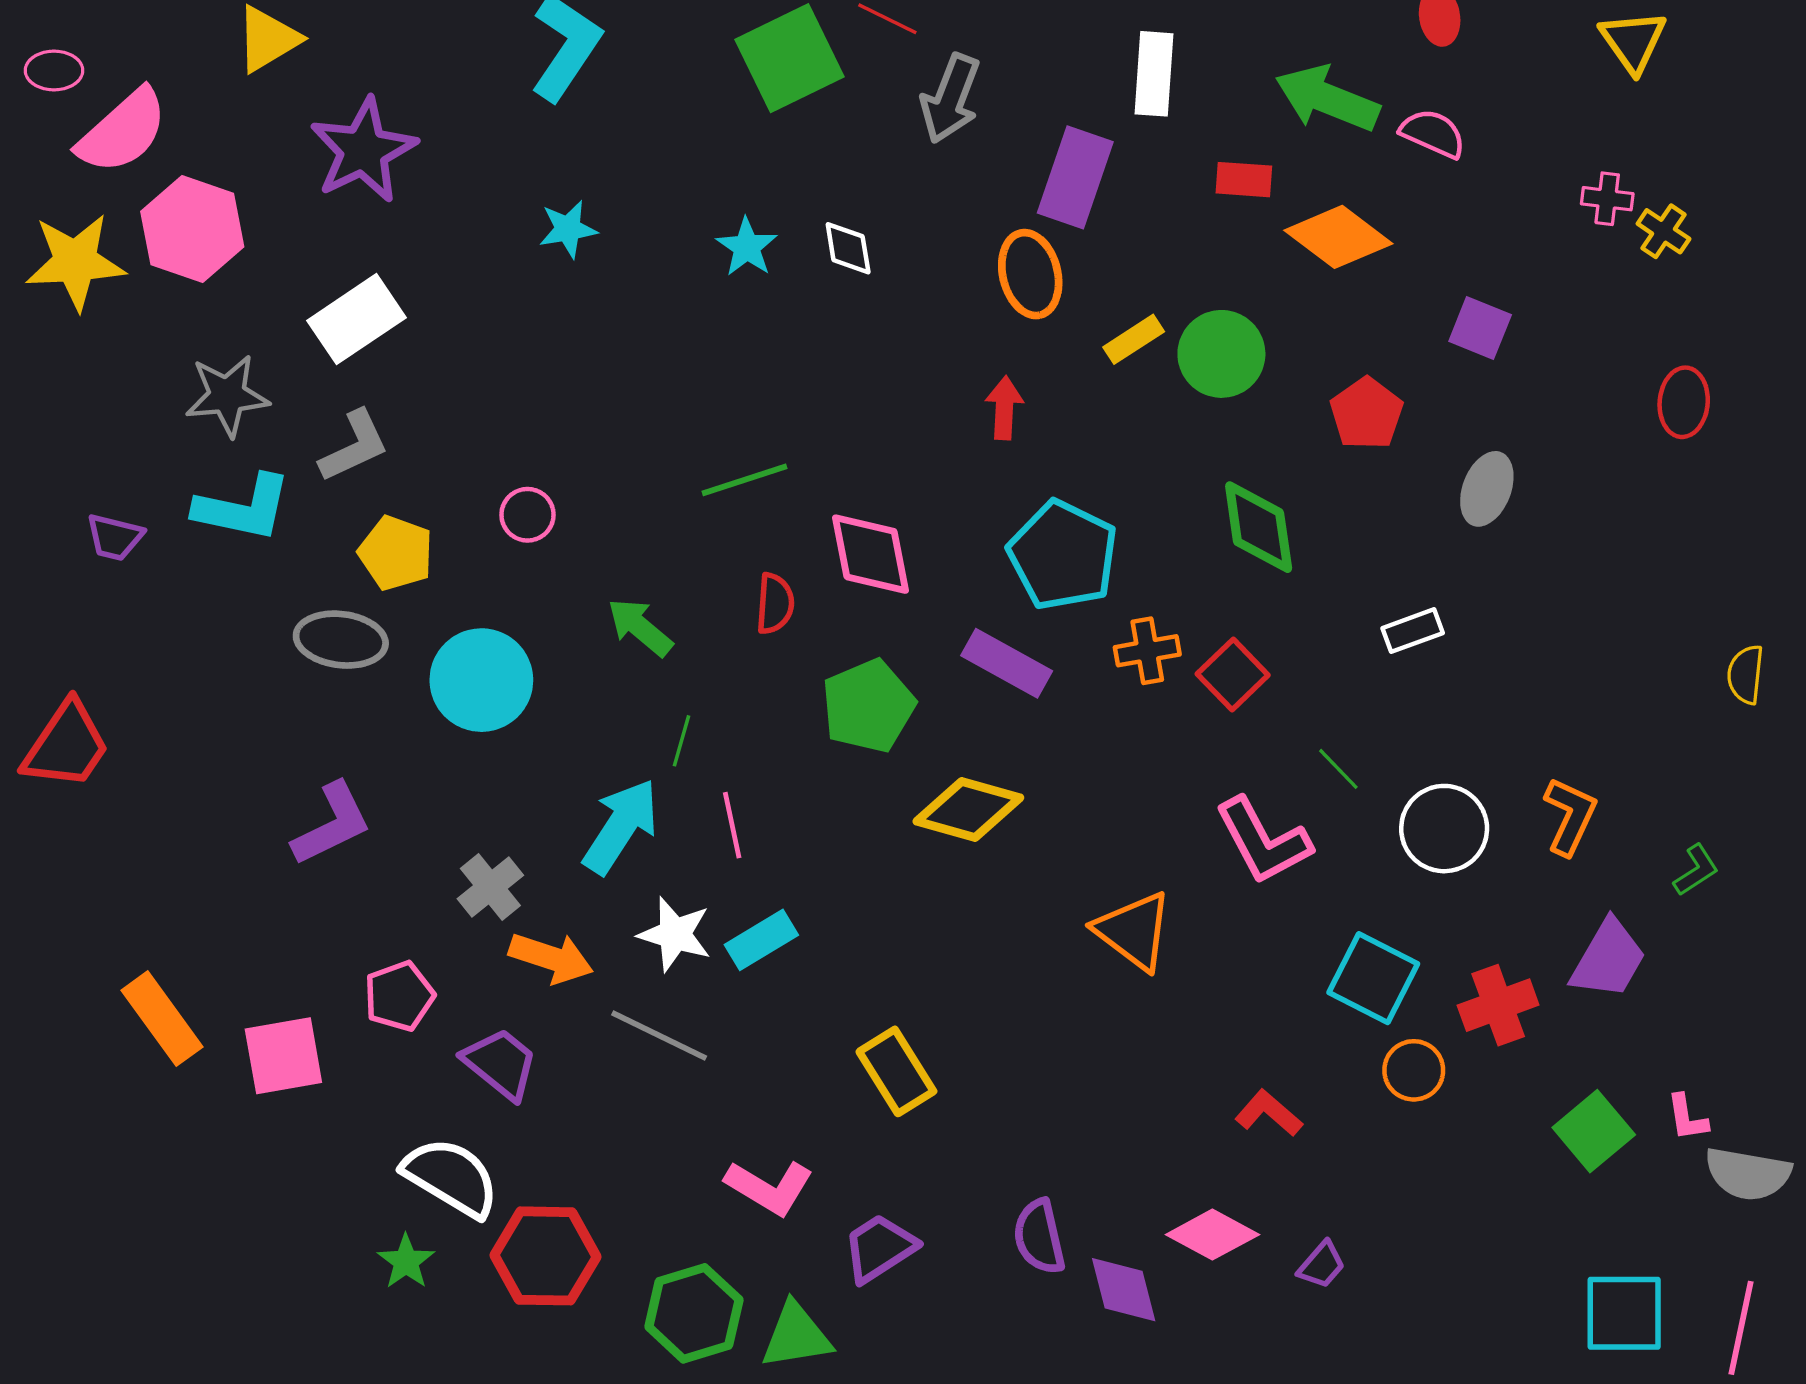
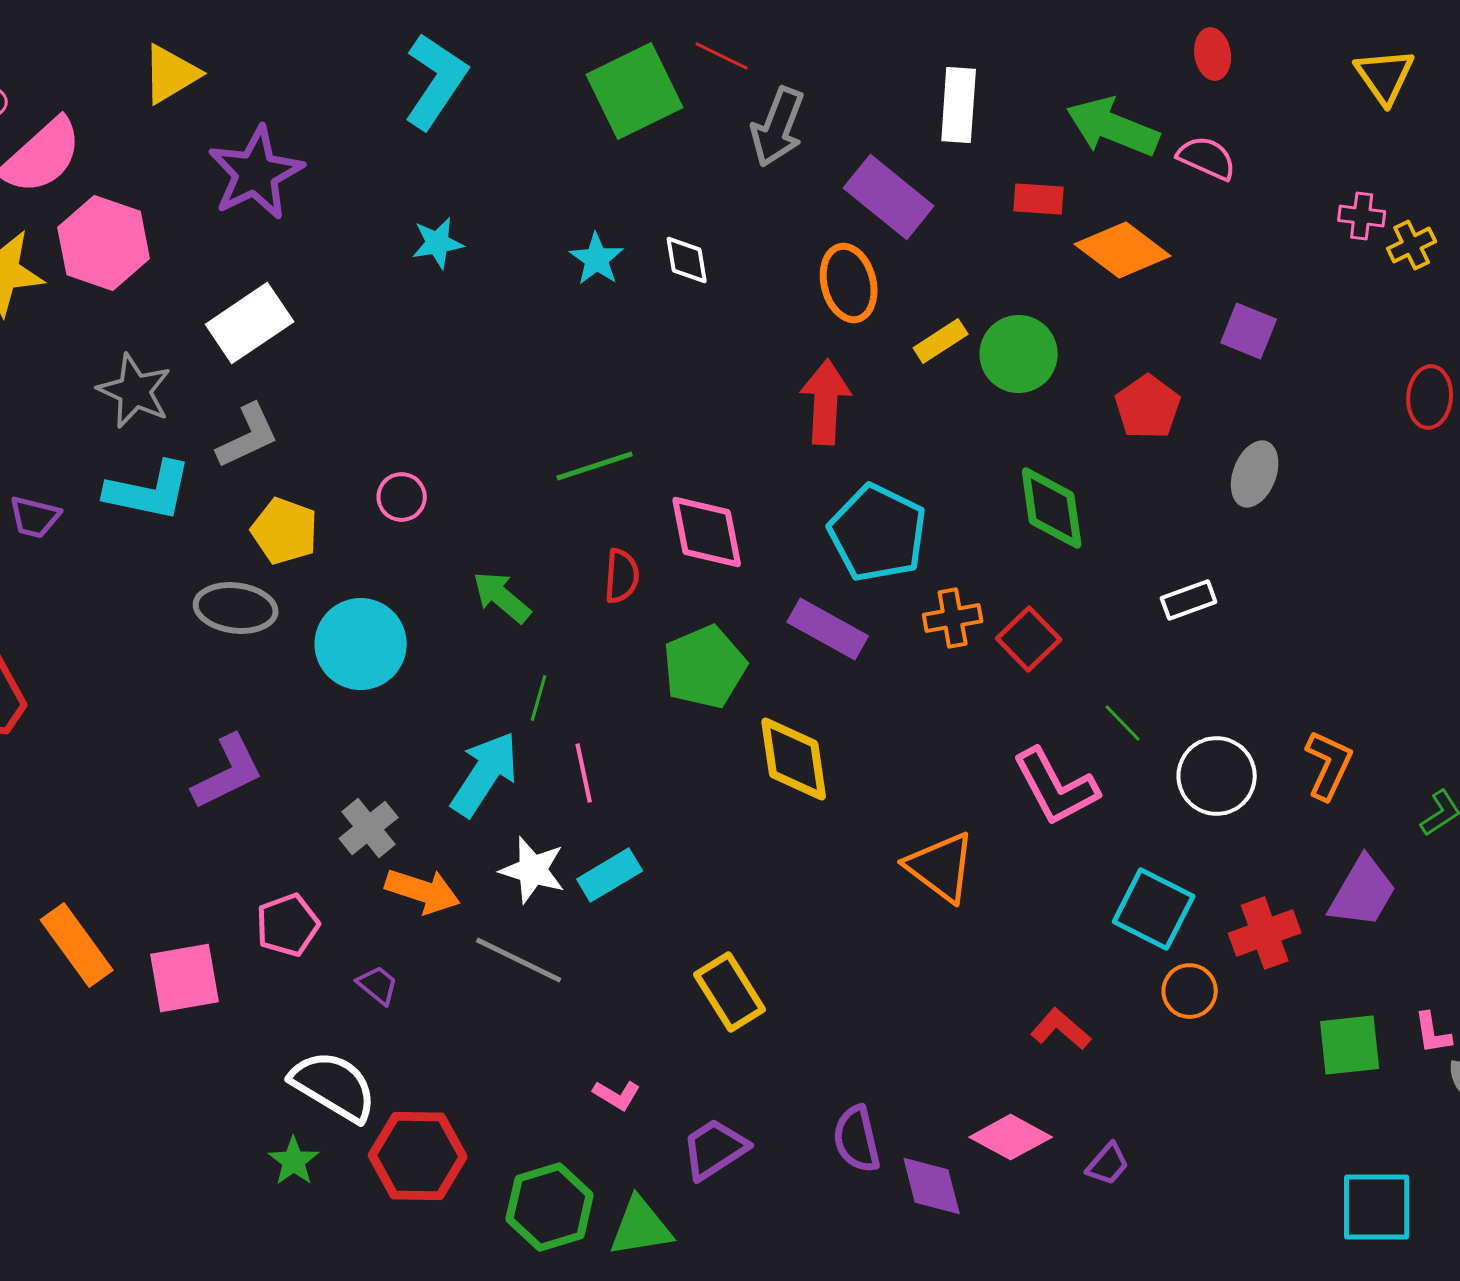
purple rectangle: (1075, 177) -> (889, 197), turned -70
yellow cross: (1663, 231) -> (1412, 245), turned 30
gray star: (227, 396) -> (135, 391), turned 30
red arrow: (1004, 408) -> (826, 402), size x1.5
yellow diamond: (968, 809) -> (794, 759), turned 66
purple trapezoid: (500, 1064) -> (378, 985), size x0.6
green square: (1594, 1131) -> (1350, 1045), turned 34
pink L-shape: (769, 1187) -> (617, 1095), size x0.6

